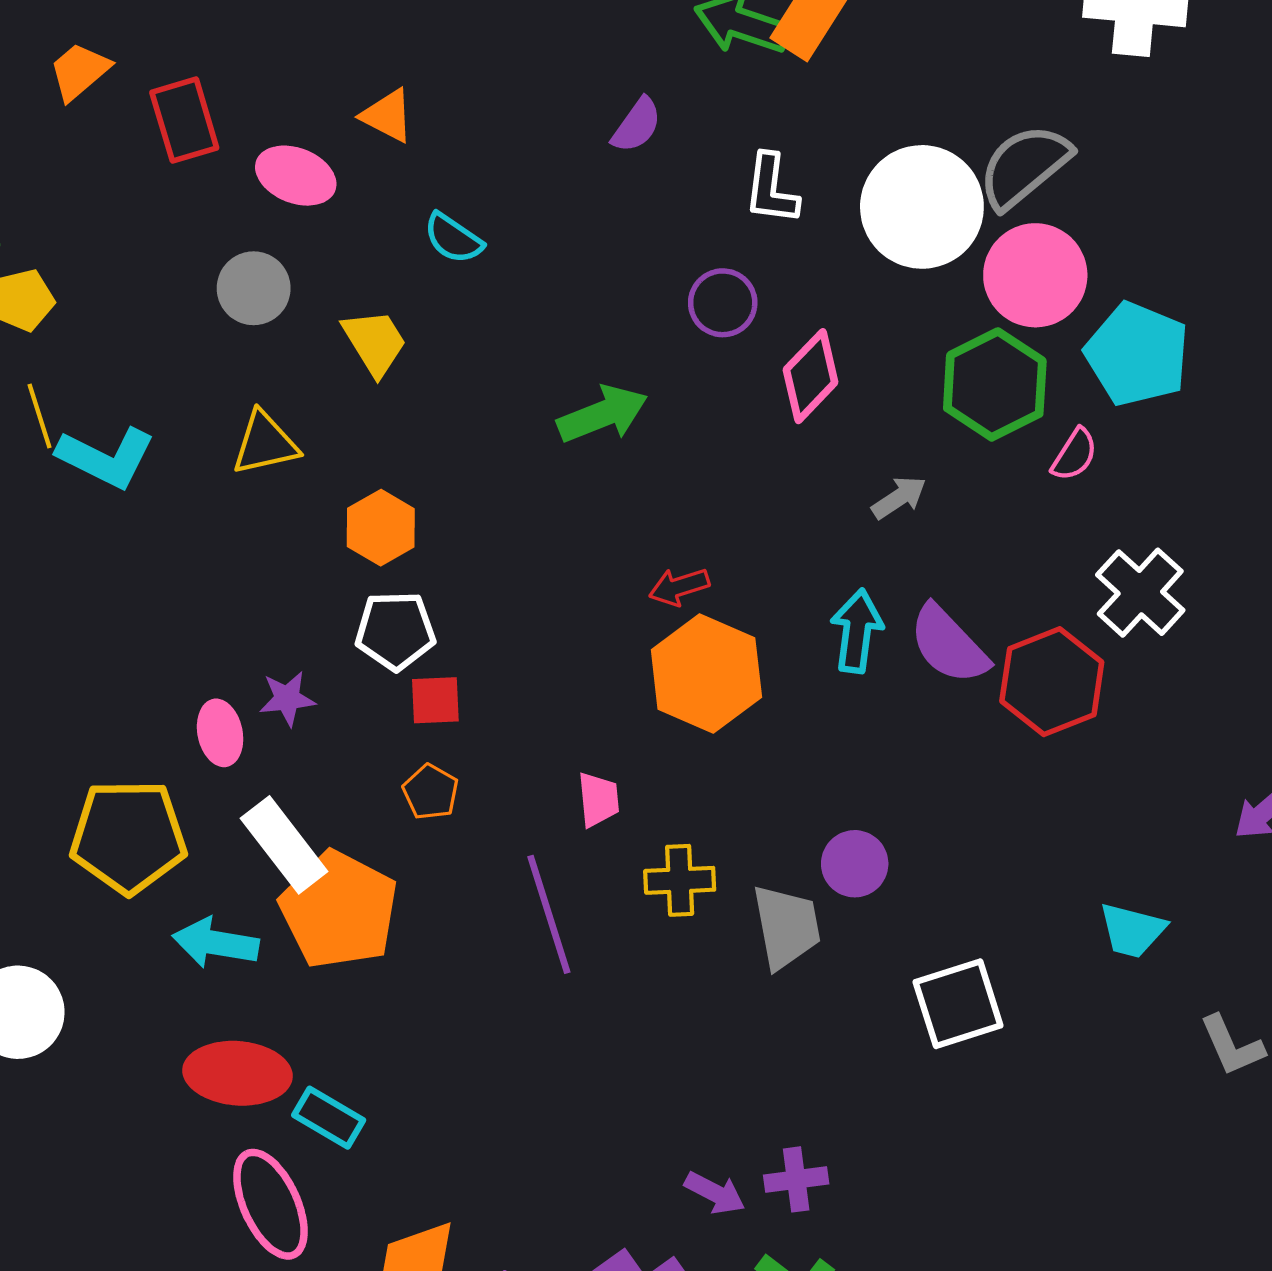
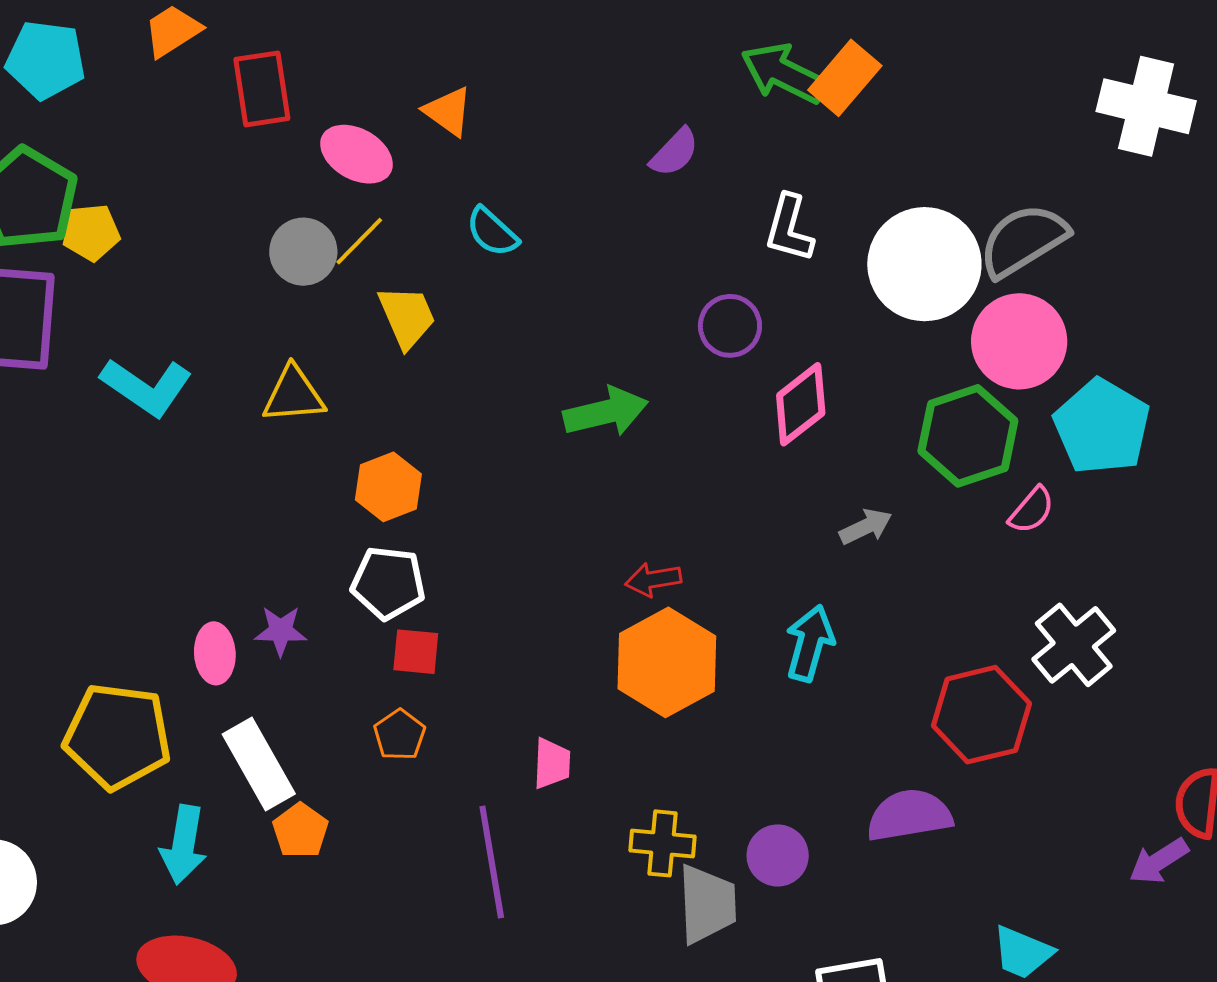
yellow line: (39, 416) -> (359, 241), moved, turned 54
purple semicircle: (949, 645) -> (909, 815), moved, turned 116
yellow cross: (680, 880) -> (663, 843), moved
orange pentagon: (339, 910) -> (300, 831), size x0.5
cyan arrow: (216, 943) -> (184, 845), turned -98

